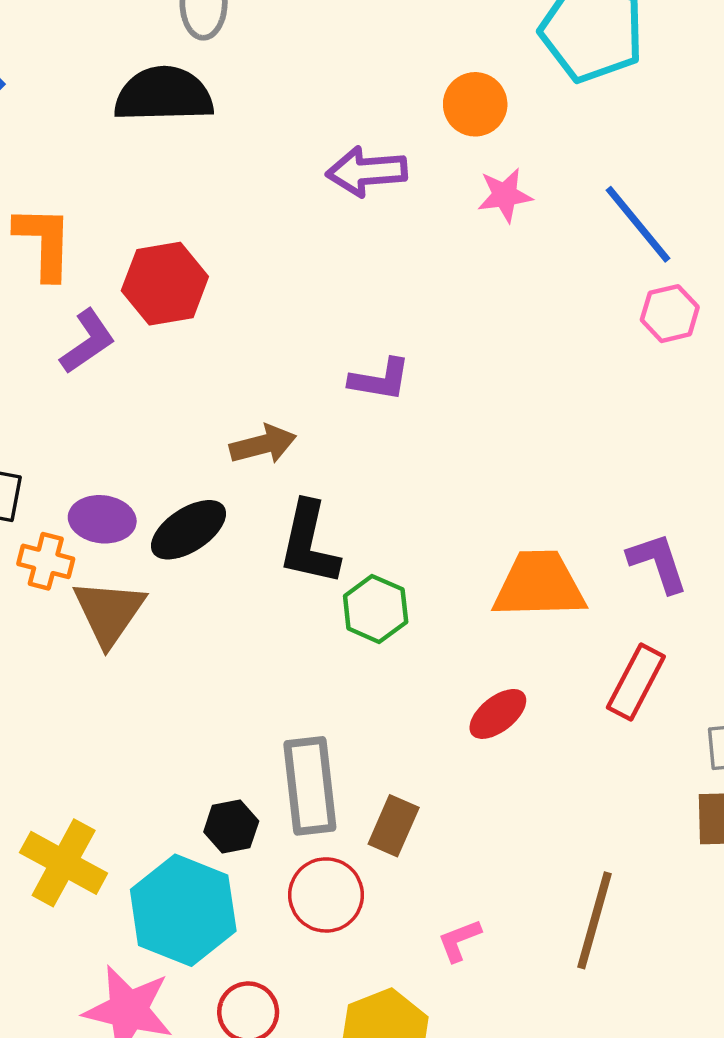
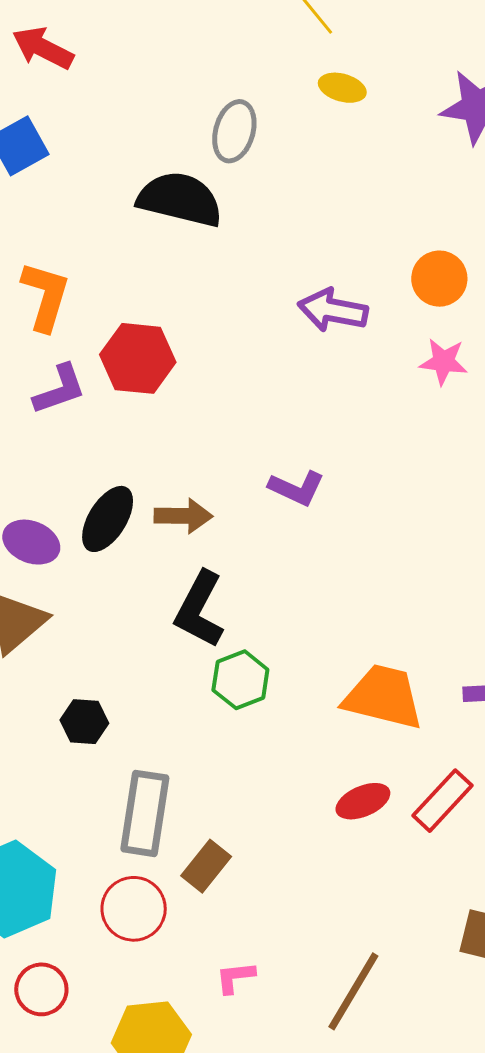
black ellipse: (189, 530) -> (108, 519), moved, turned -40
red ellipse: (498, 714) -> (363, 801), moved
black hexagon: (231, 827) -> (84, 722), moved

